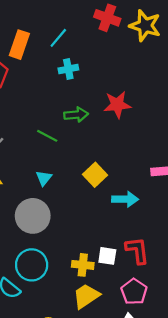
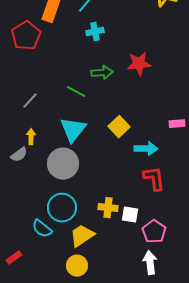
cyan triangle: (44, 178) -> (73, 130), size x1.8
red L-shape: (137, 250) -> (154, 179), moved
white square: (107, 256) -> (130, 215), moved
yellow trapezoid: (86, 296) -> (82, 236), moved

